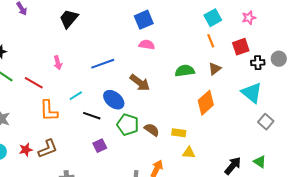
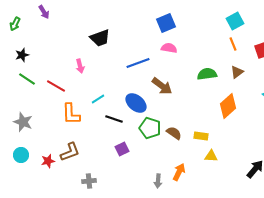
black trapezoid: (69, 19) -> (100, 38), moved, turned -150
blue line: (103, 64) -> (138, 63), moved
red star: (26, 150) -> (48, 161), moved

